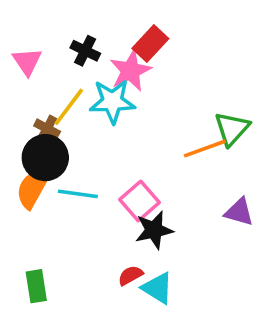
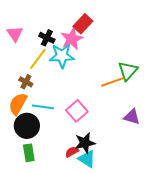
black cross: (85, 51) -> (47, 38), moved
brown cross: (47, 129) -> (26, 82), moved
black circle: (45, 158) -> (27, 126), moved
black star: (154, 230) -> (85, 143), moved
green rectangle: (36, 286) -> (29, 153), moved

